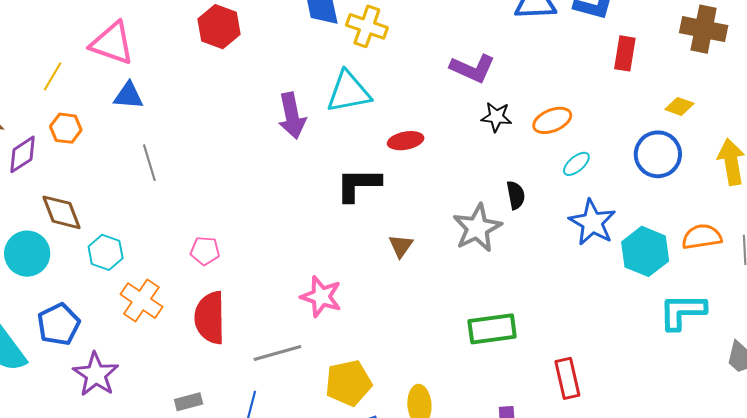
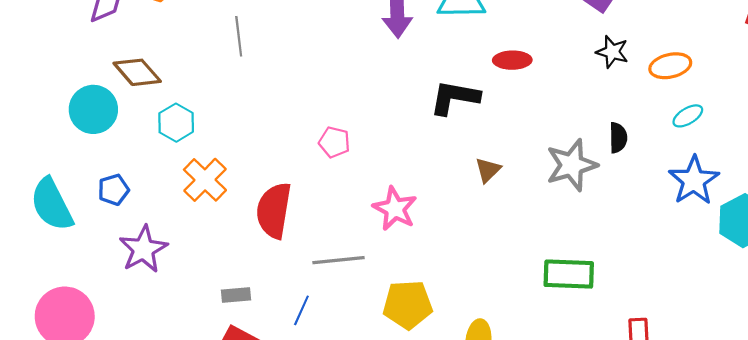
brown diamond: (62, 212) -> (137, 72), turned -30
pink pentagon: (205, 251) -> (334, 142), moved
blue pentagon: (59, 324) -> (113, 190), size x0.7

